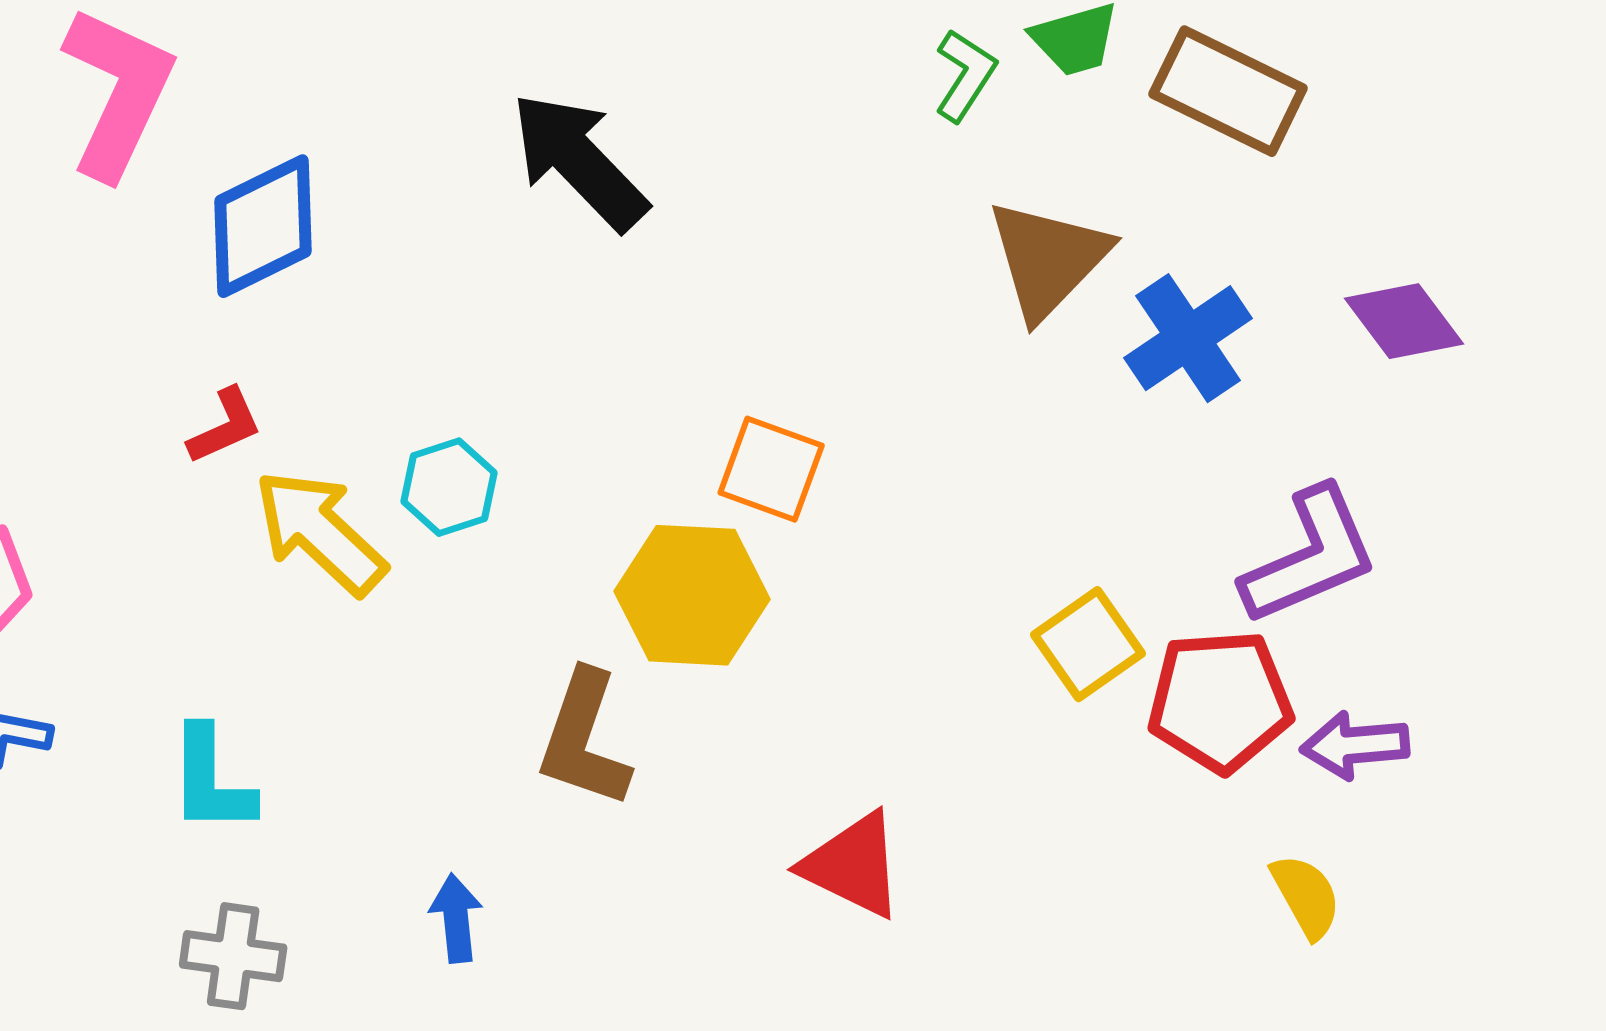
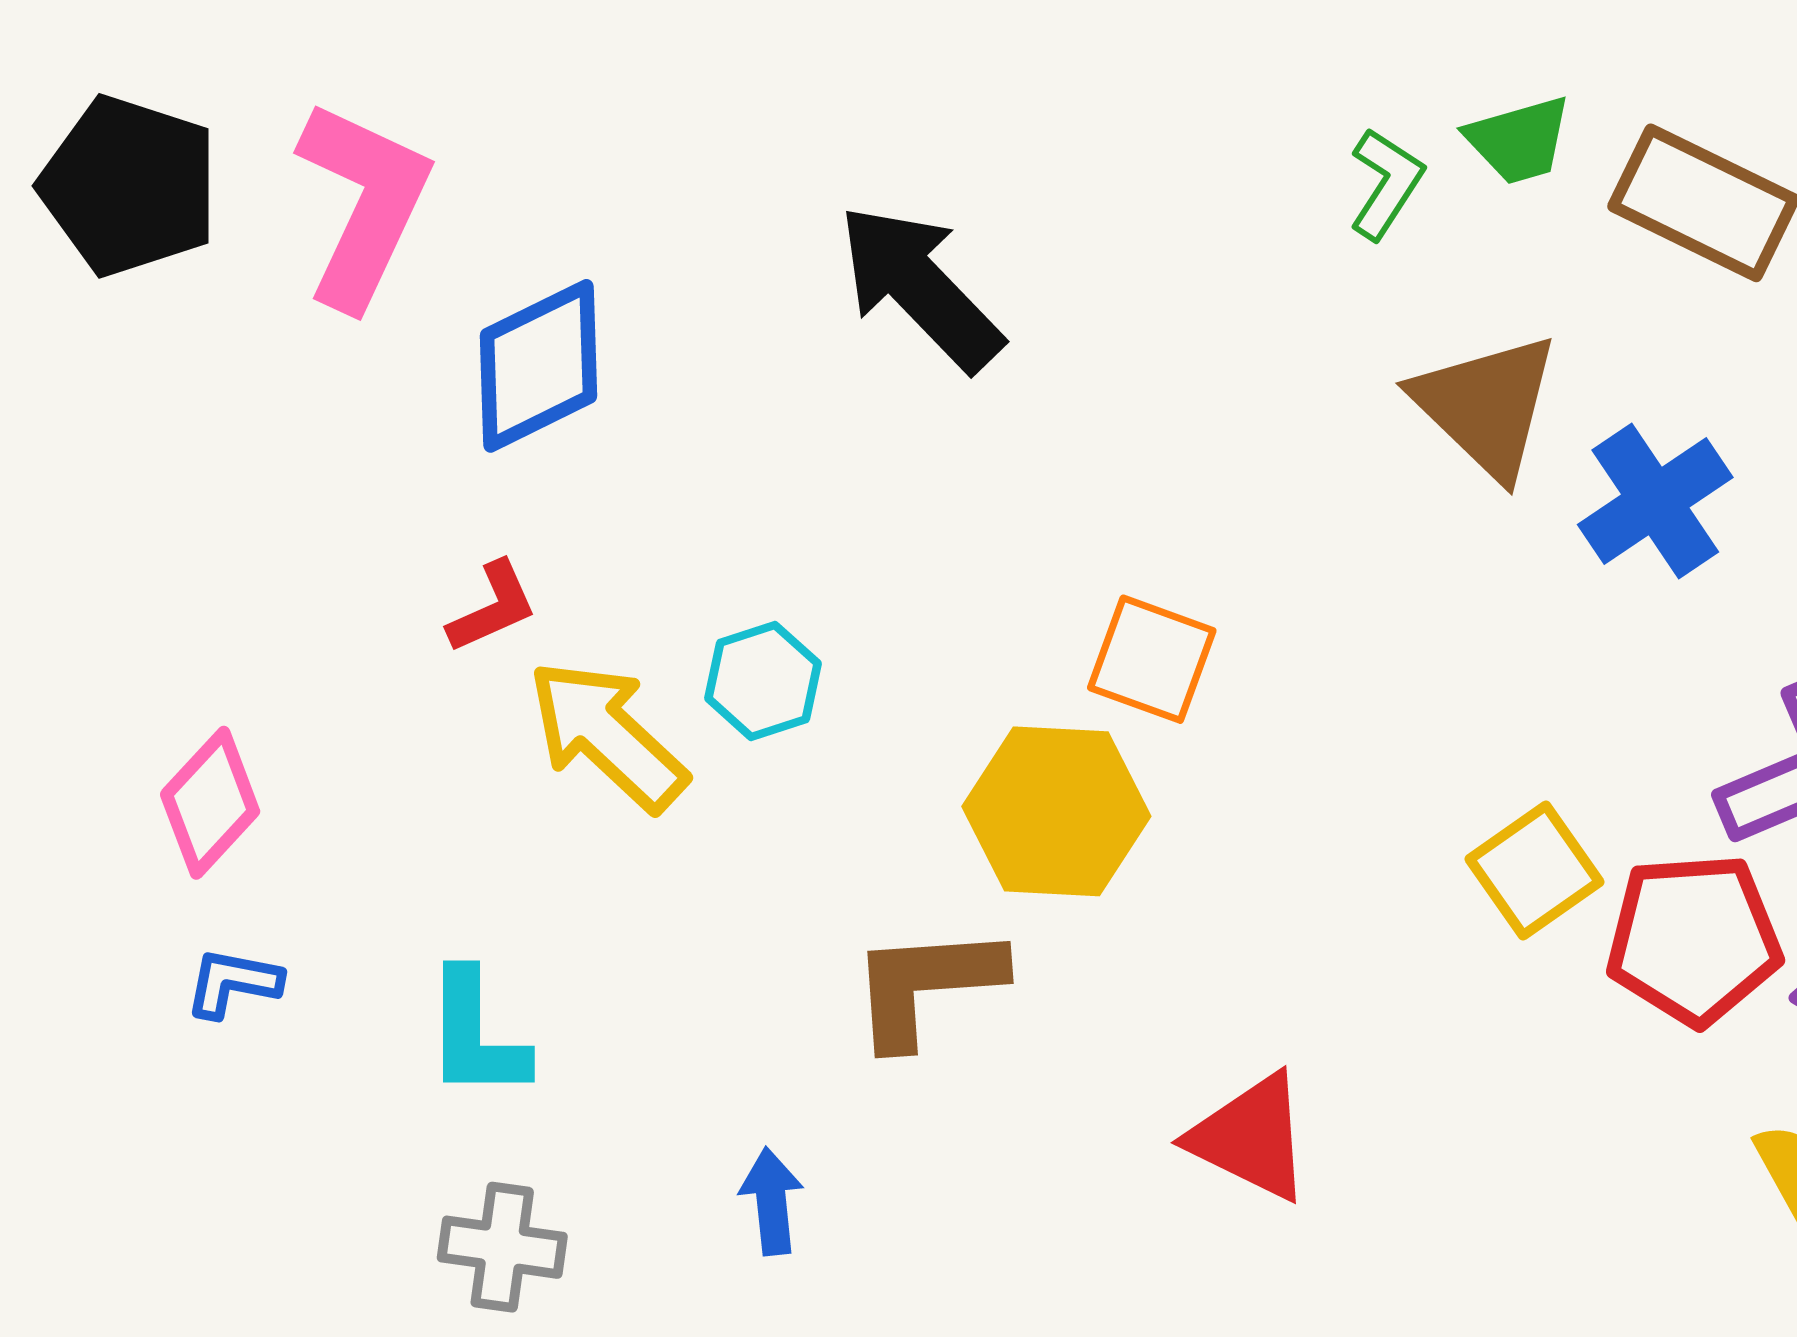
brown triangle: (1048, 259) -> (1486, 406), turned -30
brown L-shape: (584, 739) -> (926, 985), turned 67

